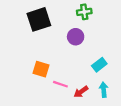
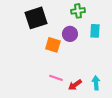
cyan rectangle: (99, 65) -> (95, 31), moved, turned -48
orange square: (41, 69) -> (53, 45), moved

